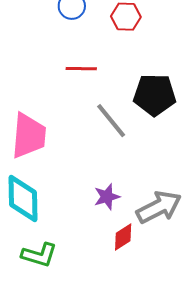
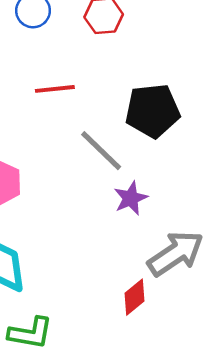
purple star: (107, 197) -> (131, 198), moved

